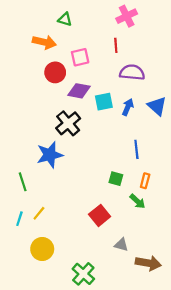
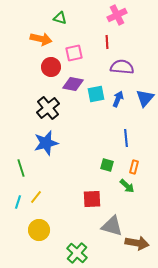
blue triangle: (157, 106) -> (145, 98), turned 30
black cross: (68, 123) -> (48, 108), moved
red square: (100, 215) -> (92, 199), turned 36
gray triangle: (121, 245) -> (112, 226), size x1.6

